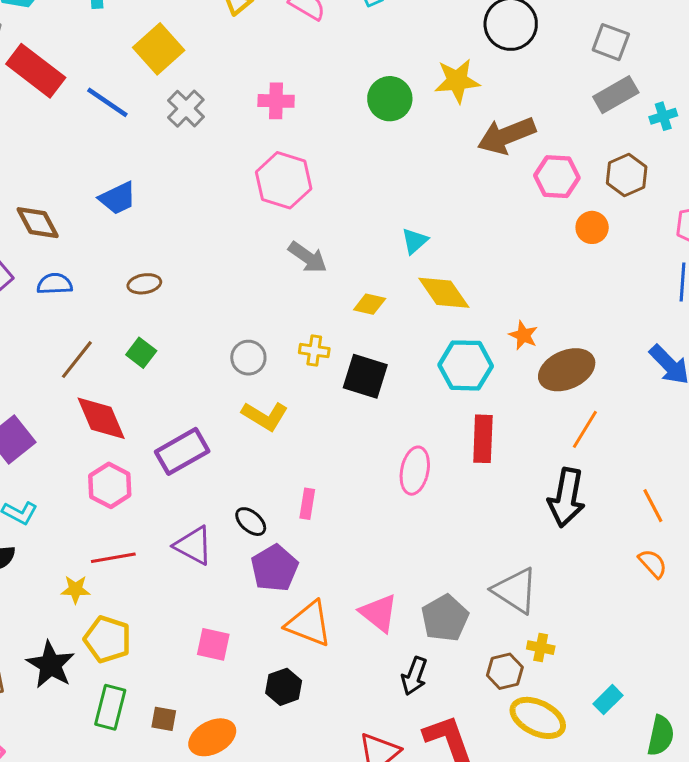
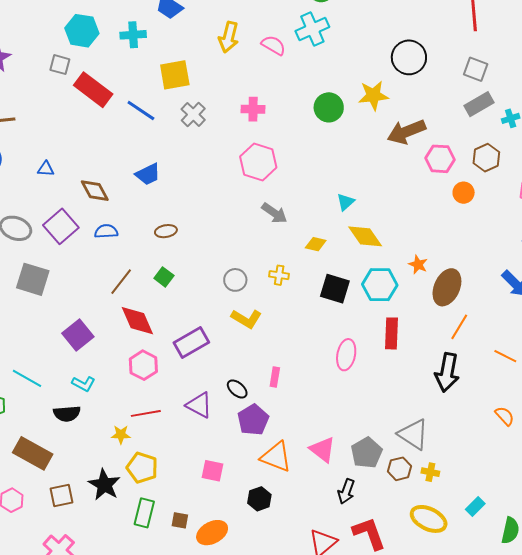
yellow square: (159, 49) -> (175, 75), turned 32
brown ellipse: (567, 370) -> (447, 287), turned -42
black square: (365, 376) -> (335, 289), moved
orange line: (653, 506) -> (505, 356), moved, turned -35
brown hexagon: (505, 671) -> (399, 469), moved

